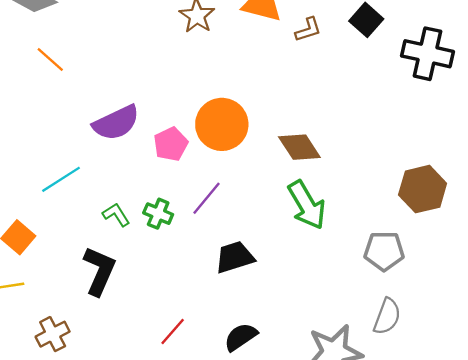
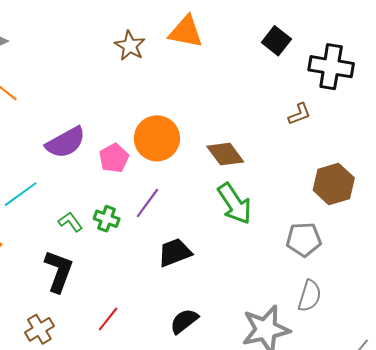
brown L-shape: (308, 30) -> (299, 114), moved
red line: (173, 332) -> (108, 319), moved
brown cross: (53, 334) -> (39, 329), moved

